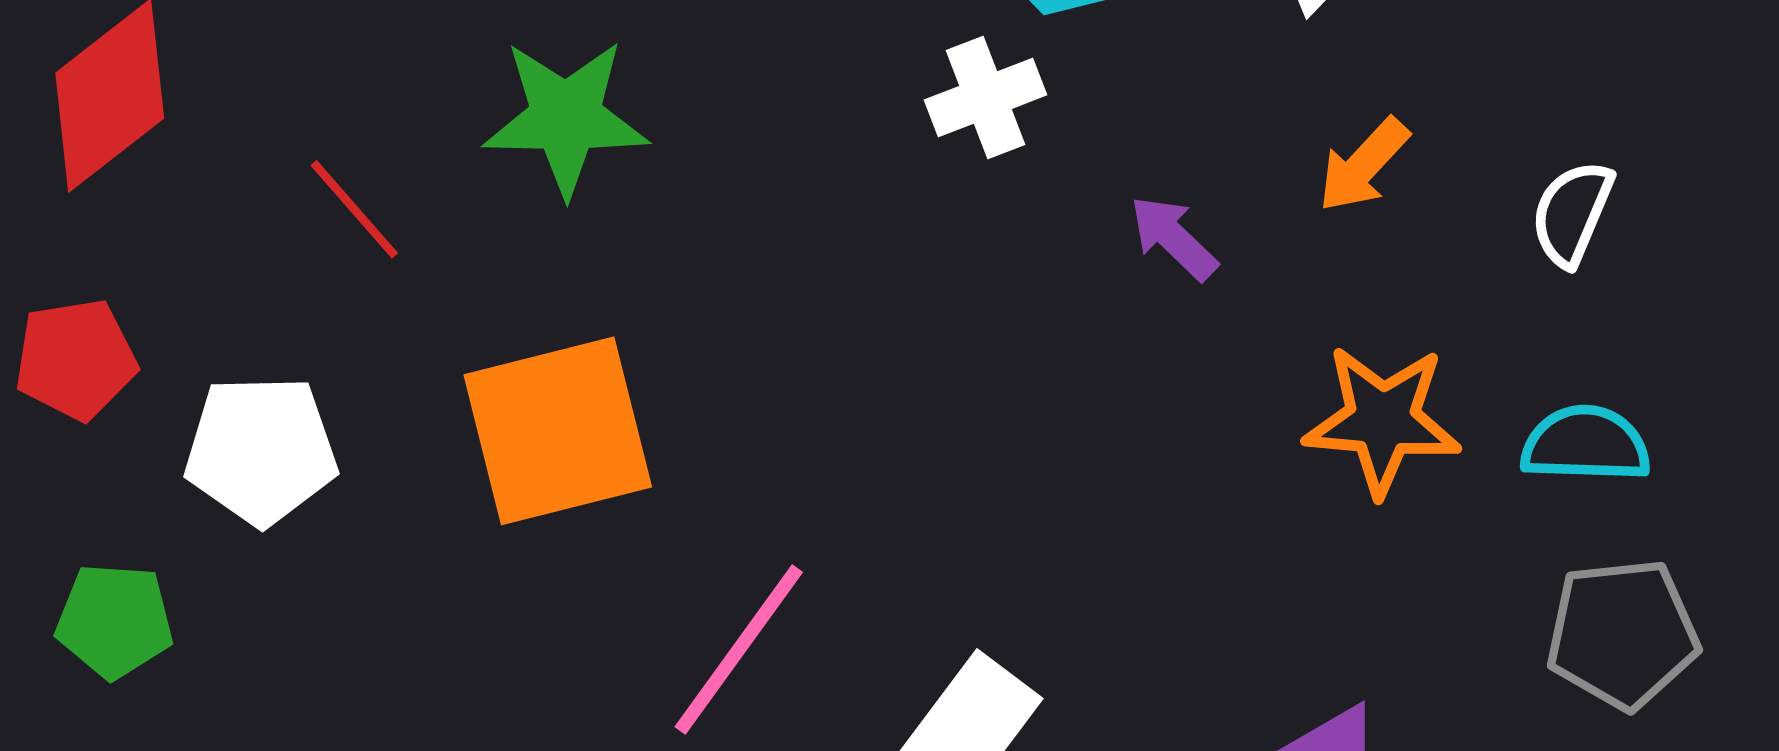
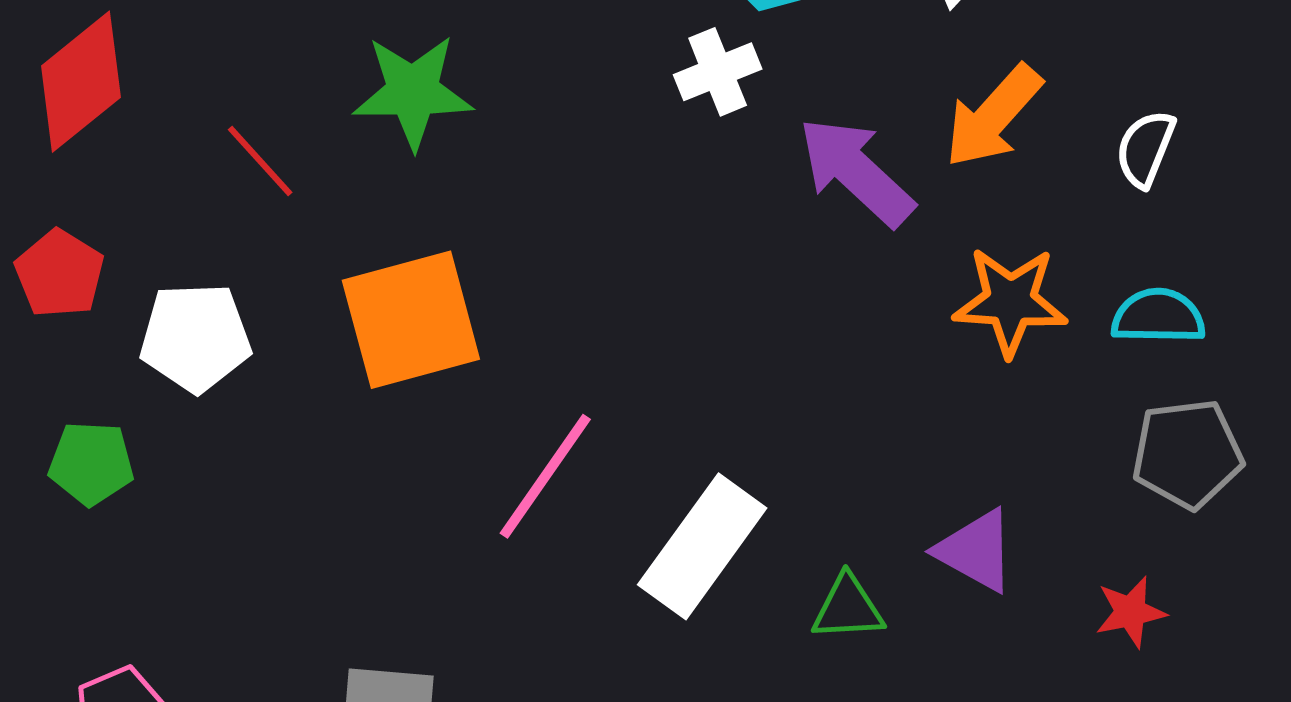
orange arrow: (1363, 165) -> (993, 116), size x1.5
purple arrow: (1173, 238) -> (856, 172), size x1.8
red pentagon: (76, 359) -> (60, 274), turned -30

